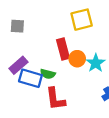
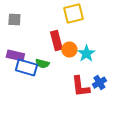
purple rectangle: (18, 65) -> (15, 56), turned 54
red L-shape: (55, 99) -> (80, 87), moved

